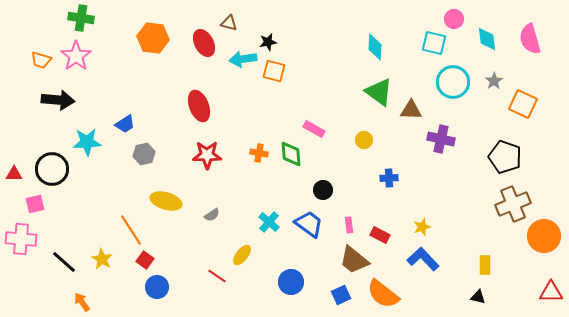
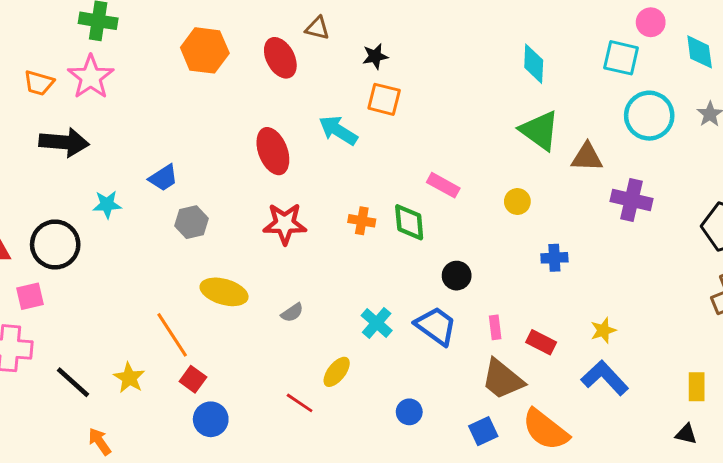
cyan arrow: (243, 59) -> (338, 130), moved, turned 40
cyan star: (87, 142) -> (107, 204), size x0.7
blue circle: (291, 282) -> (409, 412), size x0.7

